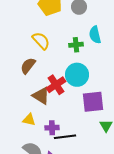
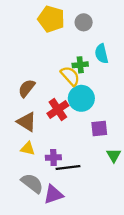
yellow semicircle: (41, 41) -> (70, 76), moved
brown triangle: (41, 96) -> (27, 122), moved
purple square: (93, 102) -> (99, 128), size x0.7

